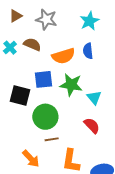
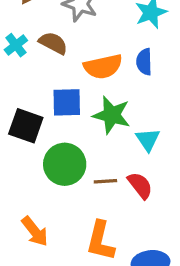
brown line: (52, 139) -> (105, 181), moved

